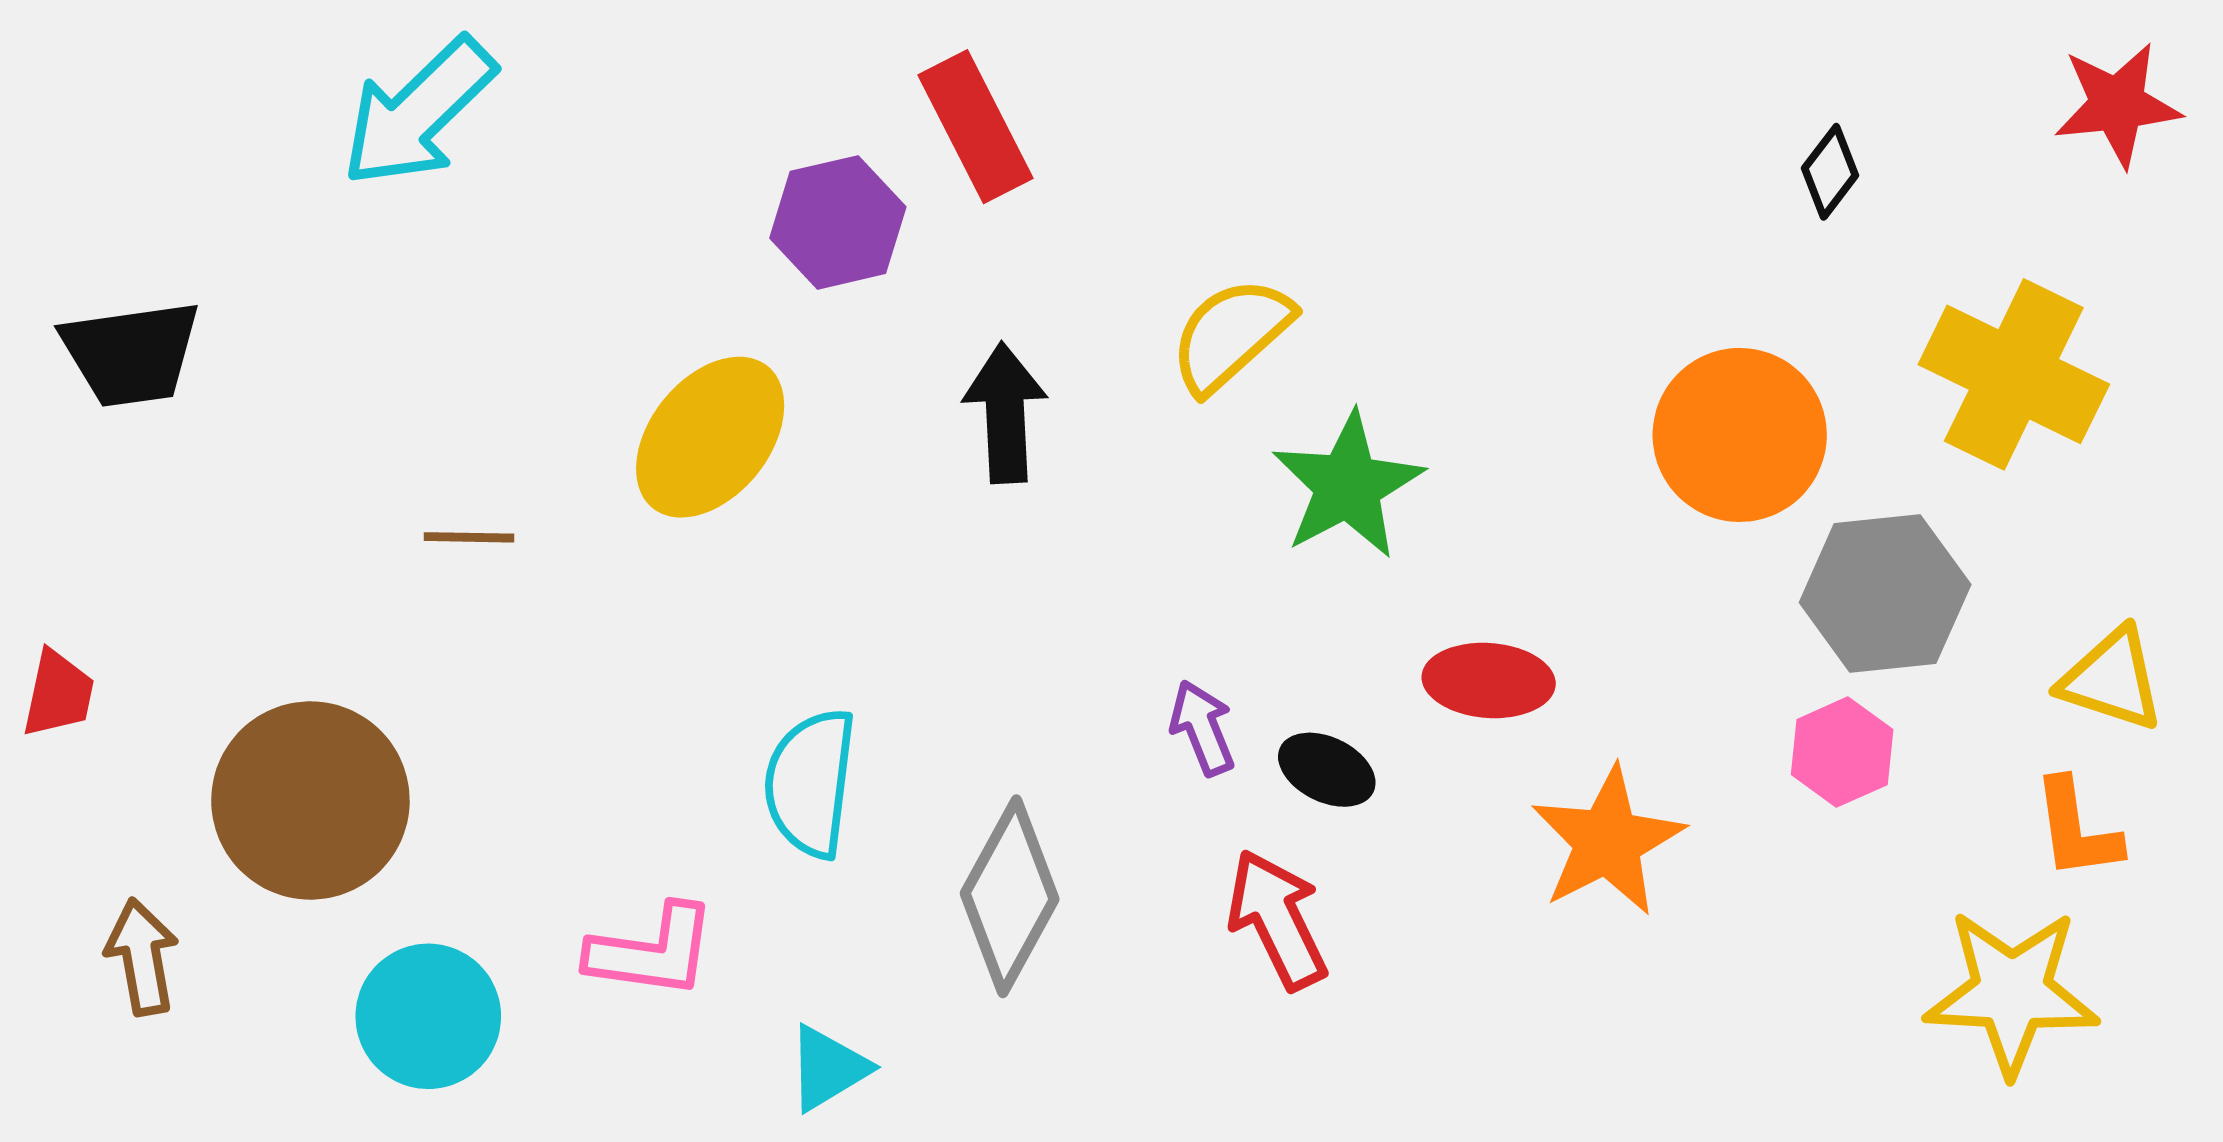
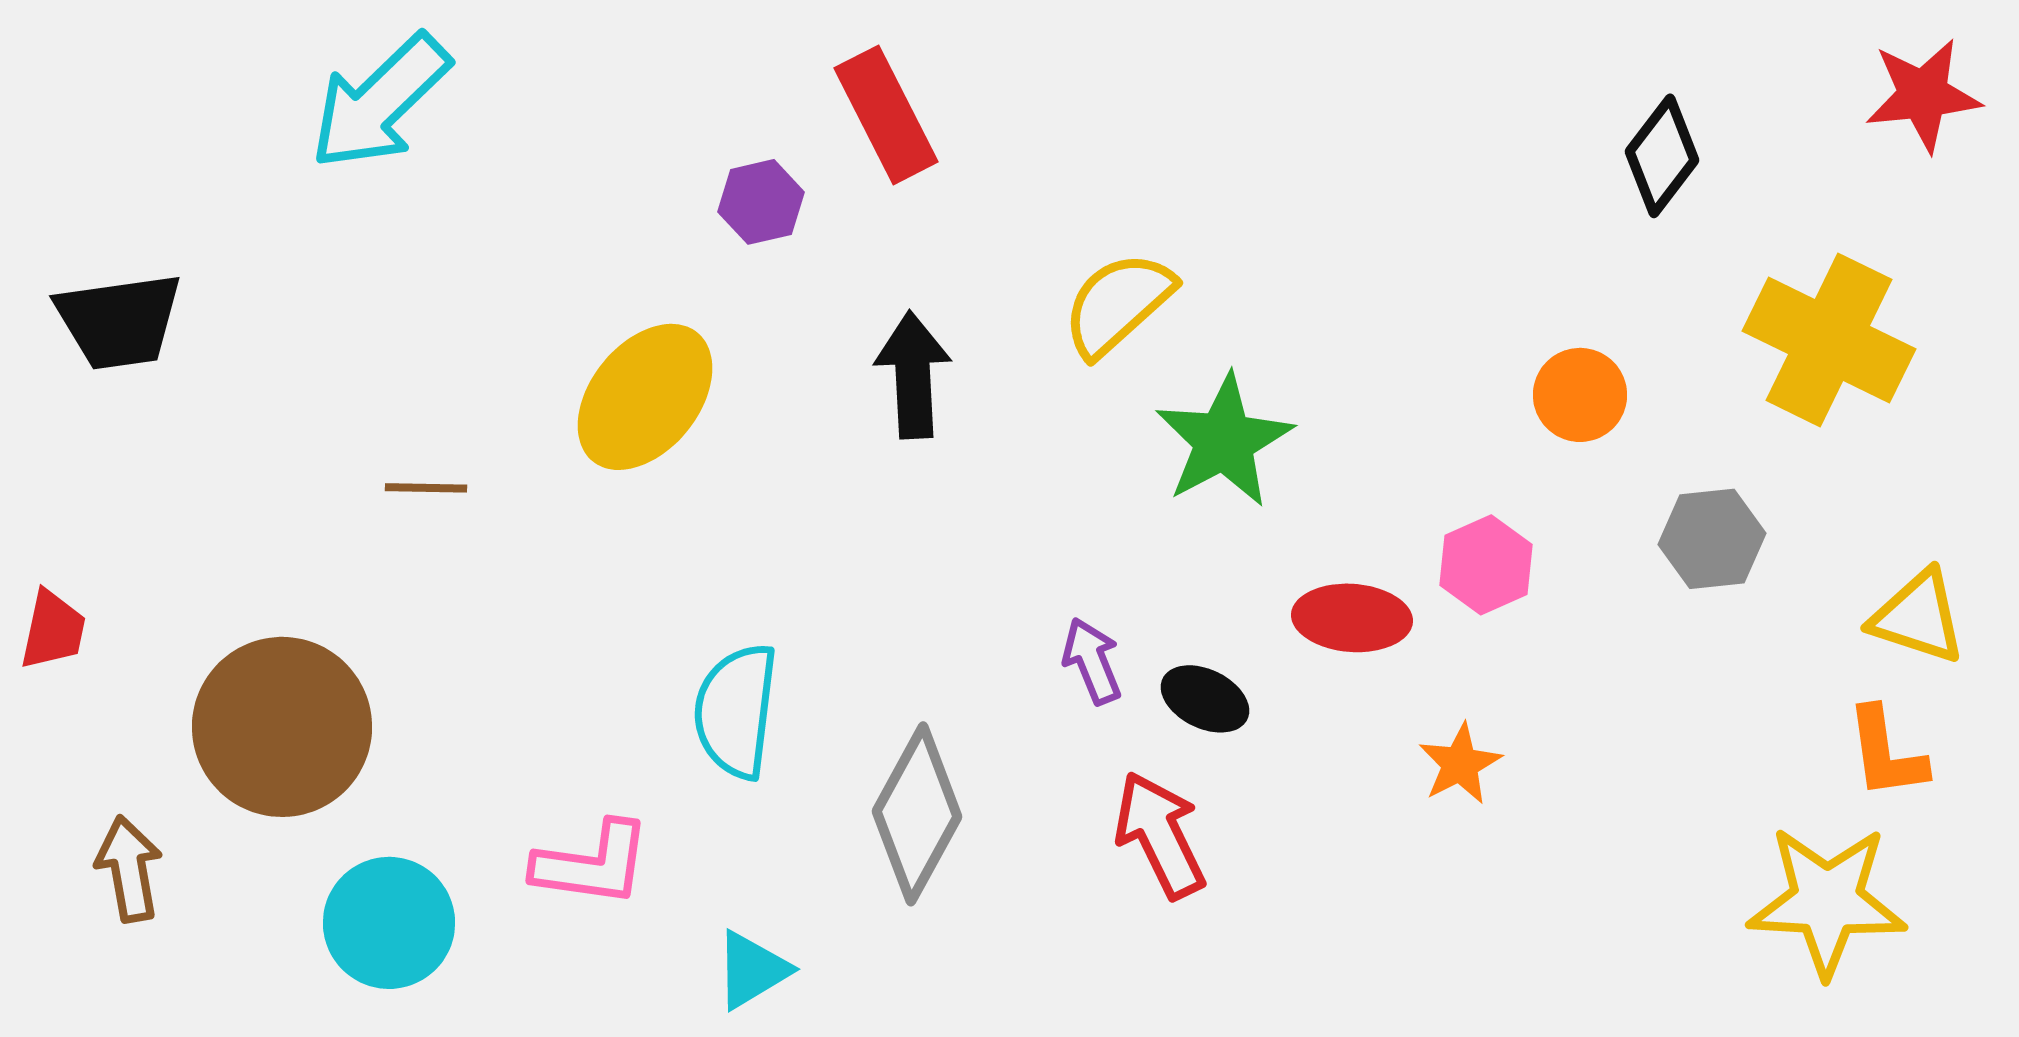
black diamond: (1830, 172) -> (1662, 156), size x1.4
purple hexagon: (838, 222) -> (761, 202), size x0.7
orange circle: (1740, 435) -> (1580, 395), size x0.6
gray hexagon: (1885, 593) -> (1712, 539), size x0.7
pink hexagon: (1842, 752) -> (1486, 565), moved
orange star: (1608, 841) -> (1460, 764), size x0.6

